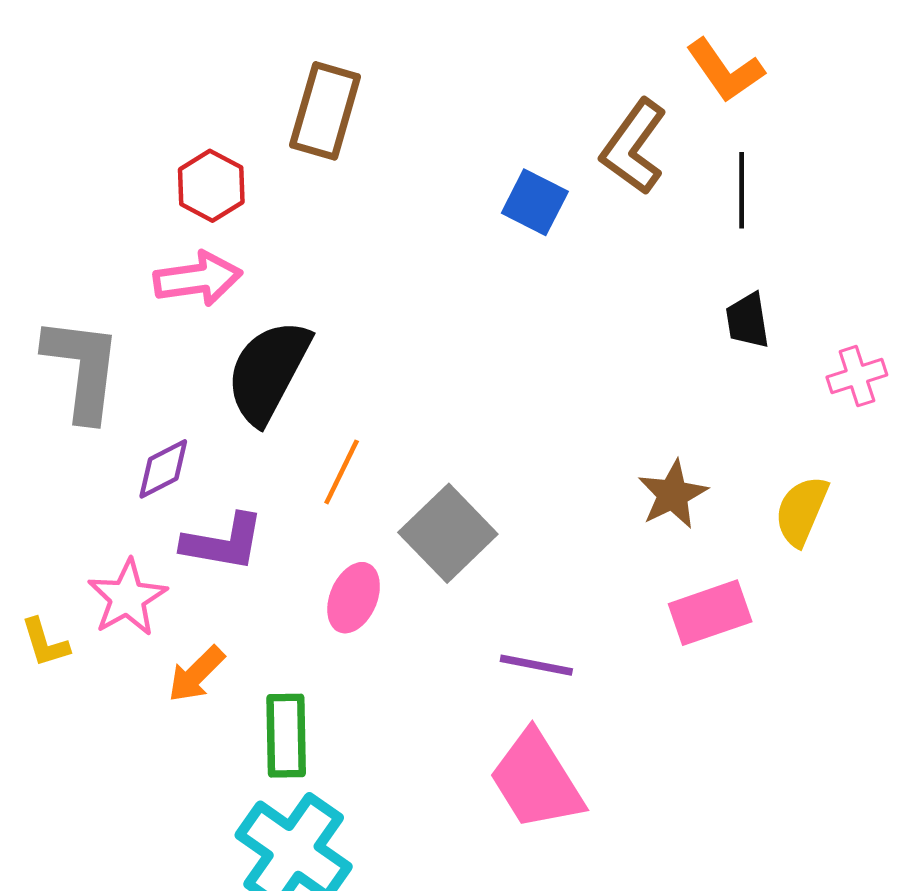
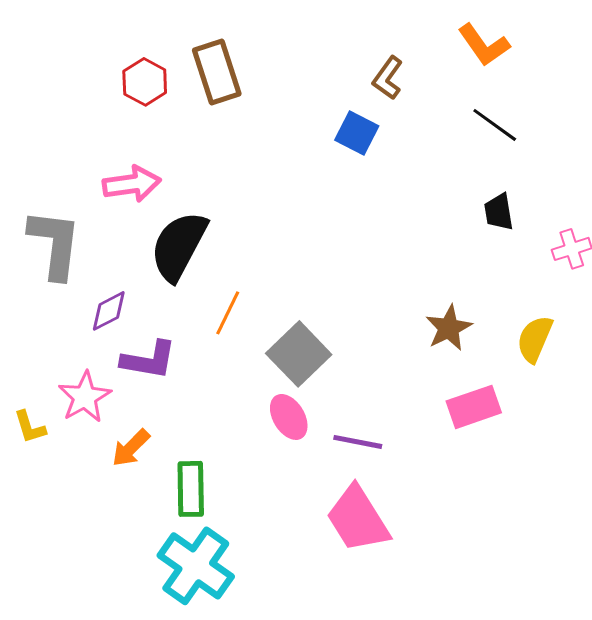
brown rectangle: (325, 111) -> (217, 72), turned -34
brown L-shape: (634, 147) -> (388, 78), moved, size x0.7
red hexagon: (211, 186) -> (145, 82), moved
black line: (742, 190) -> (495, 125), turned -54
pink ellipse: (354, 598) -> (289, 417), moved, turned -54

